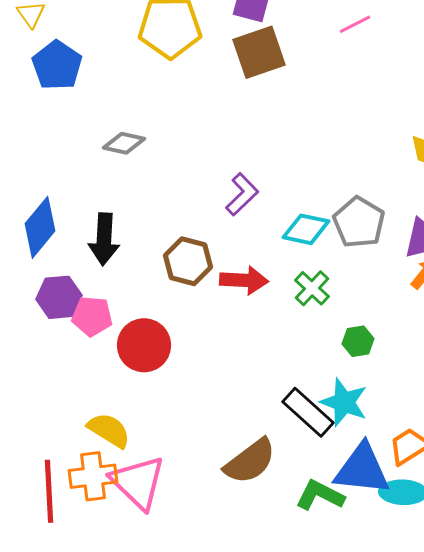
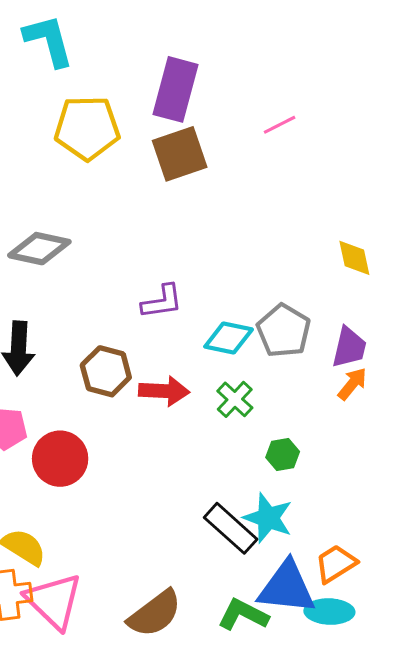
gray diamond: (124, 143) -> (39, 249), size x1.4
purple L-shape: (242, 194) -> (162, 302), turned 36
brown semicircle: (250, 461) -> (155, 614), moved

